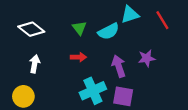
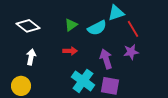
red line: (162, 20) -> (133, 29), moved
green triangle: (79, 28) -> (71, 25), turned 32
cyan cross: (93, 91) -> (83, 81), turned -30

